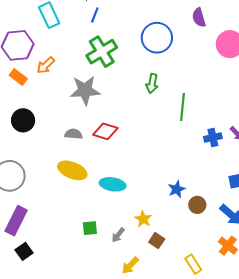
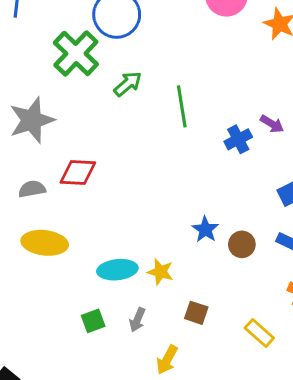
green cross: (102, 52) -> (76, 53), moved
green arrow: (152, 84) -> (128, 84), turned -126
cyan ellipse: (113, 184) -> (117, 270), moved
yellow star: (143, 219) -> (160, 272), moved

